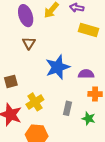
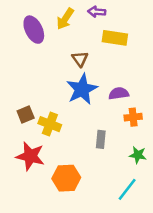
brown triangle: (29, 43) -> (80, 59), moved
yellow cross: (35, 102) -> (50, 124), moved, turned -30
green star: (89, 118) -> (138, 155), moved

